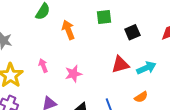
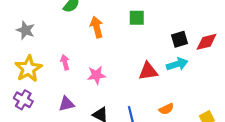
black square: (132, 32) -> (179, 39), moved
cyan arrow: (146, 68) -> (177, 64), moved

